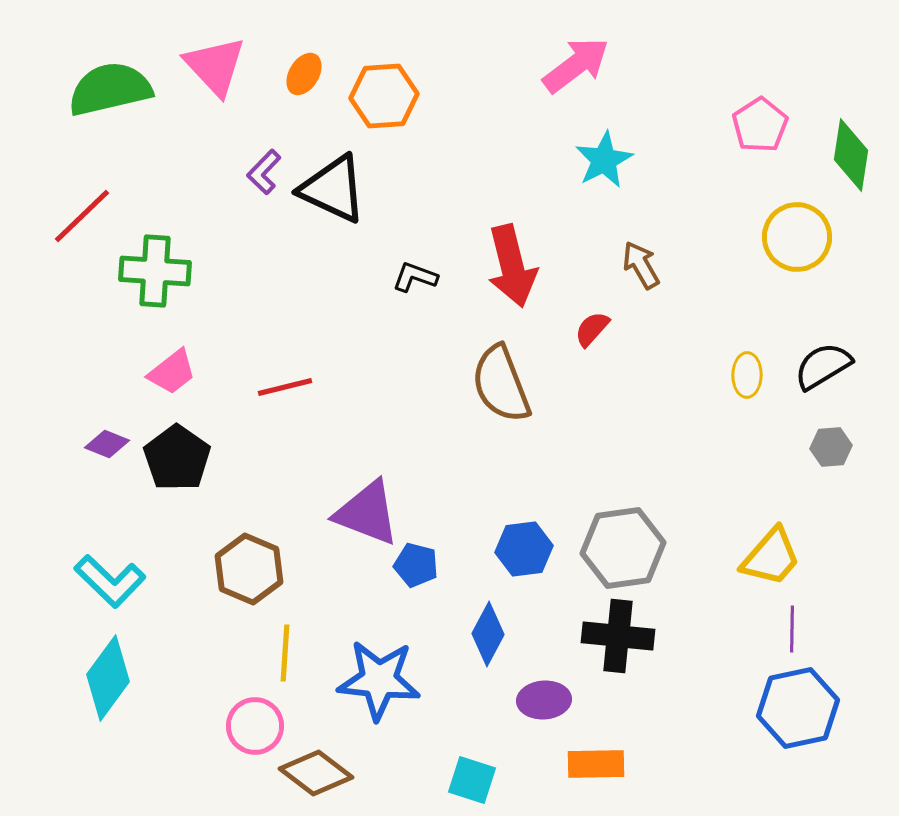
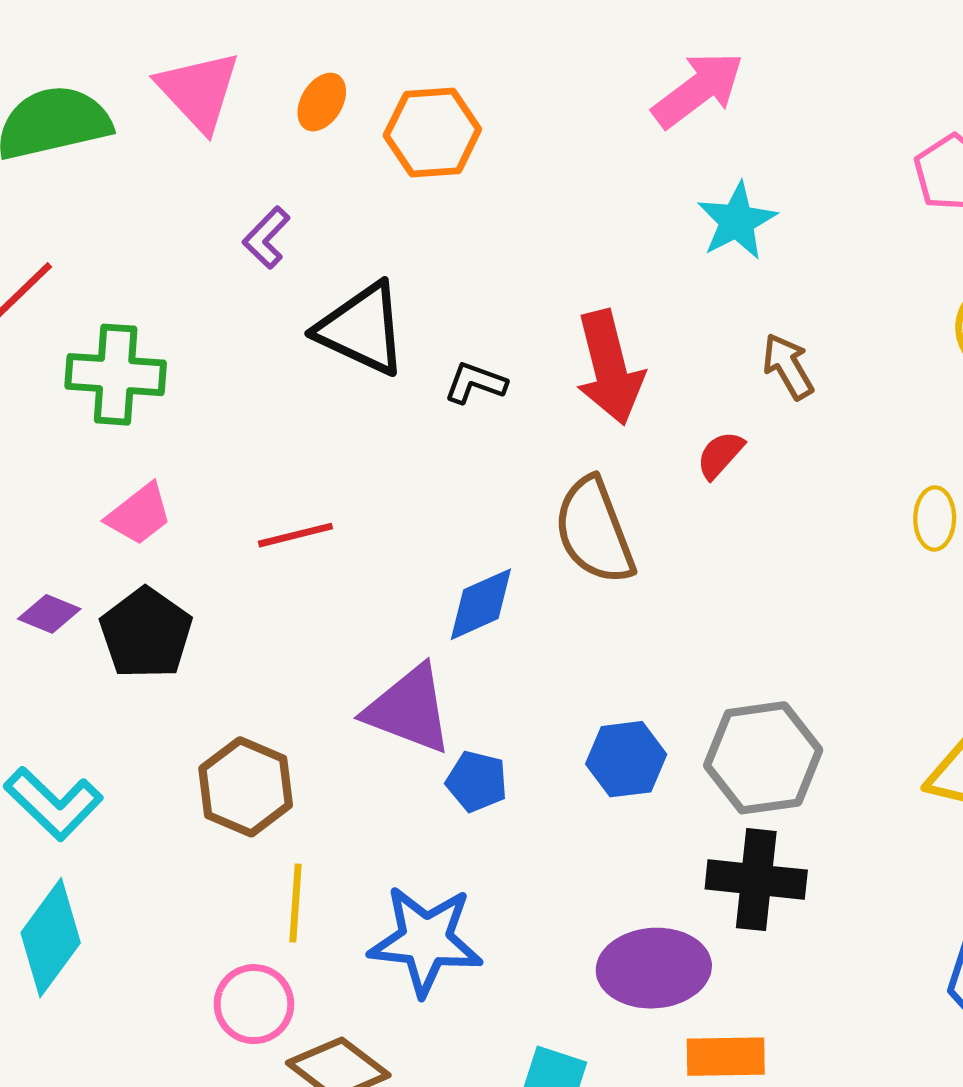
black triangle: (333, 189) -> (362, 329), moved
blue diamond: (488, 634) -> (481, 604), moved, turned 38
purple ellipse: (544, 700) -> (654, 968), size x1.5

